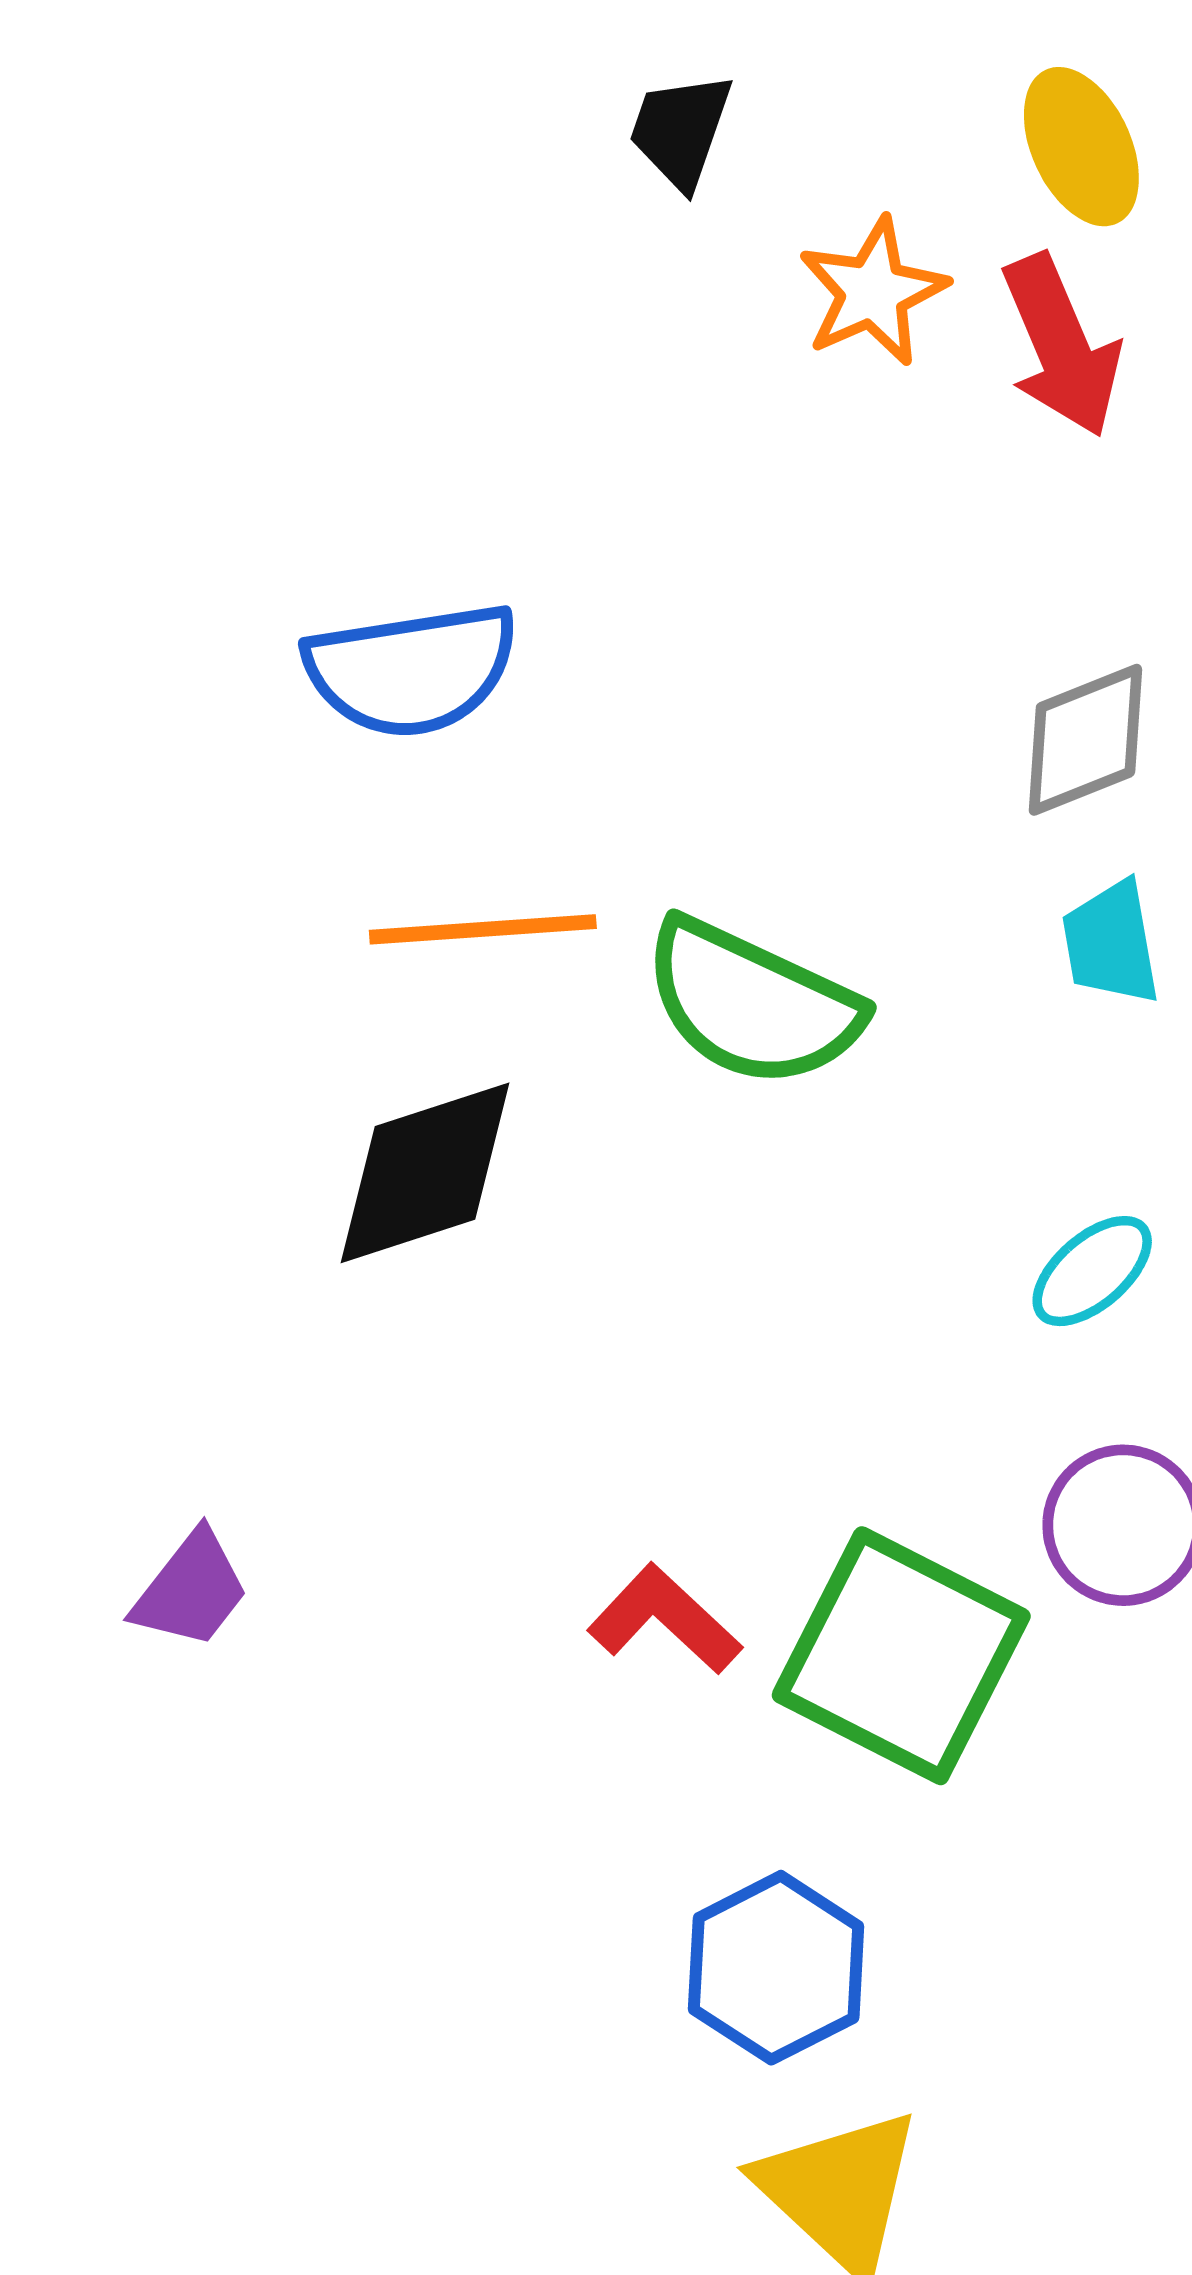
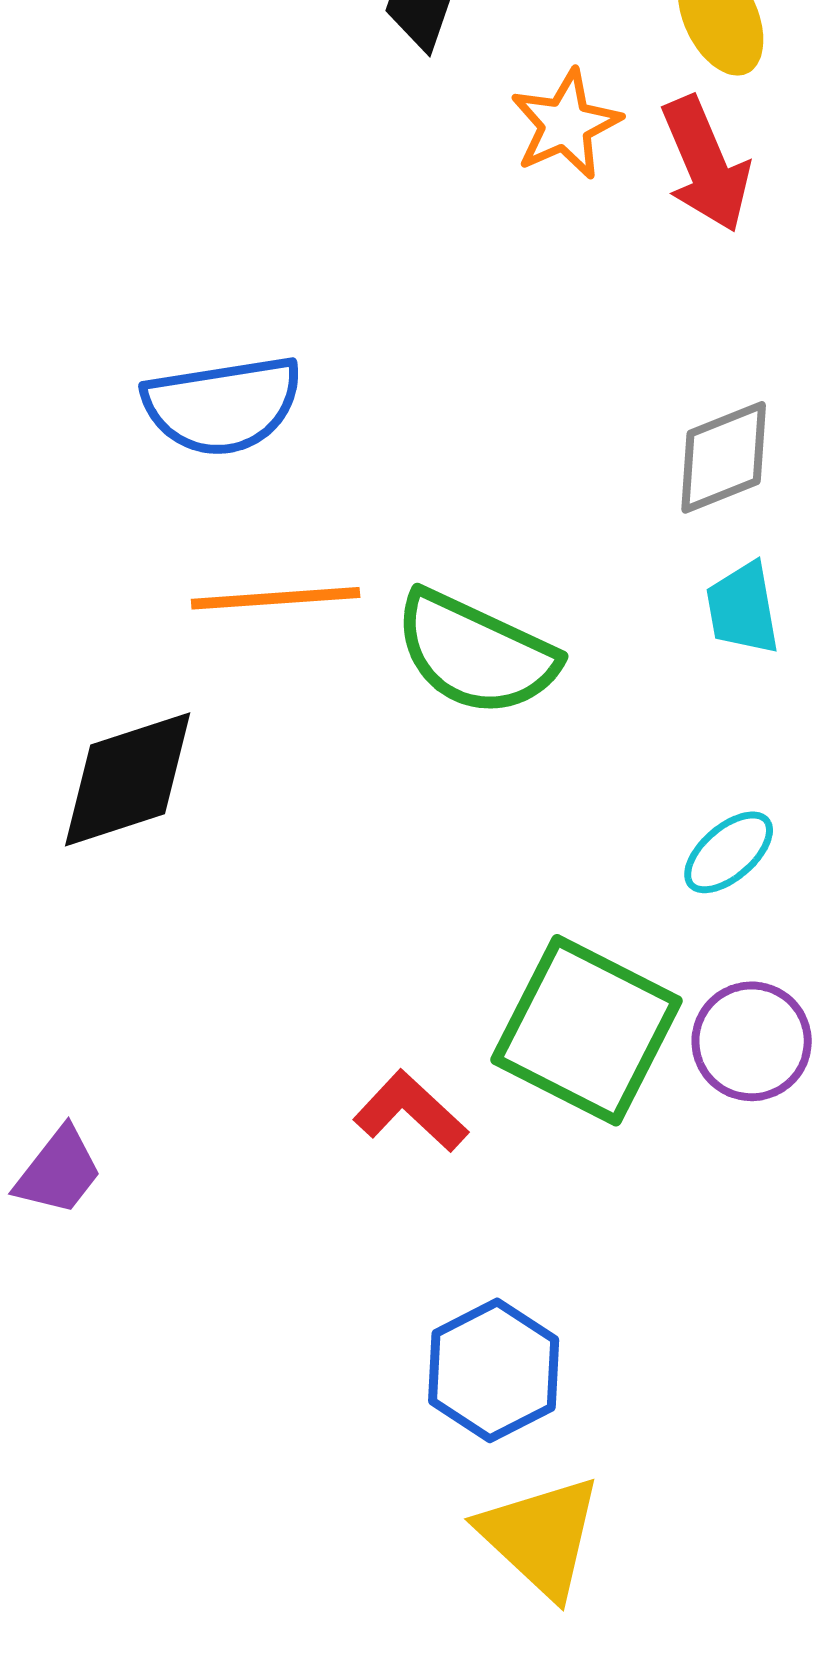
black diamond: (425, 1173) -> (128, 779), moved
purple trapezoid: (191, 1590) -> (59, 1171), moved
green square: (901, 1656) -> (587, 1030), moved

